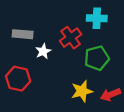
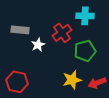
red hexagon: (18, 79) -> (17, 82), moved

